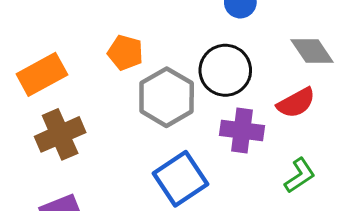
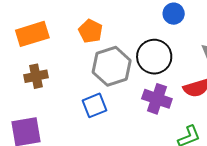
brown cross: (60, 134) -> (36, 76), size x0.7
blue square: (181, 179) -> (95, 105), moved, size x0.7

